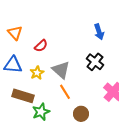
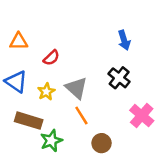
orange triangle: (15, 33) -> (19, 41), turned -49
blue triangle: (13, 65) -> (16, 82), turned 30

